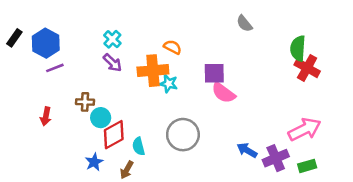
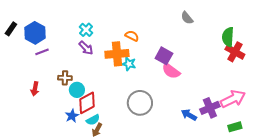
purple square: (214, 73) -> (164, 56), turned 30
cyan semicircle: (139, 146) -> (93, 120), moved, turned -104
purple cross: (276, 158) -> (210, 108), moved
blue star: (94, 162) -> (72, 116), moved

